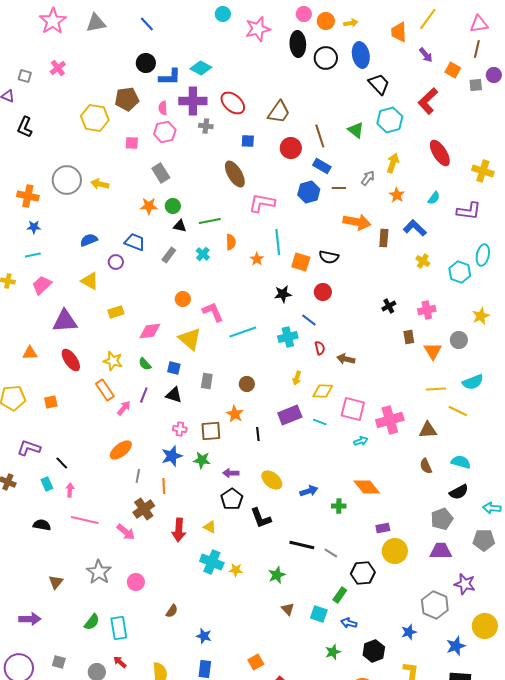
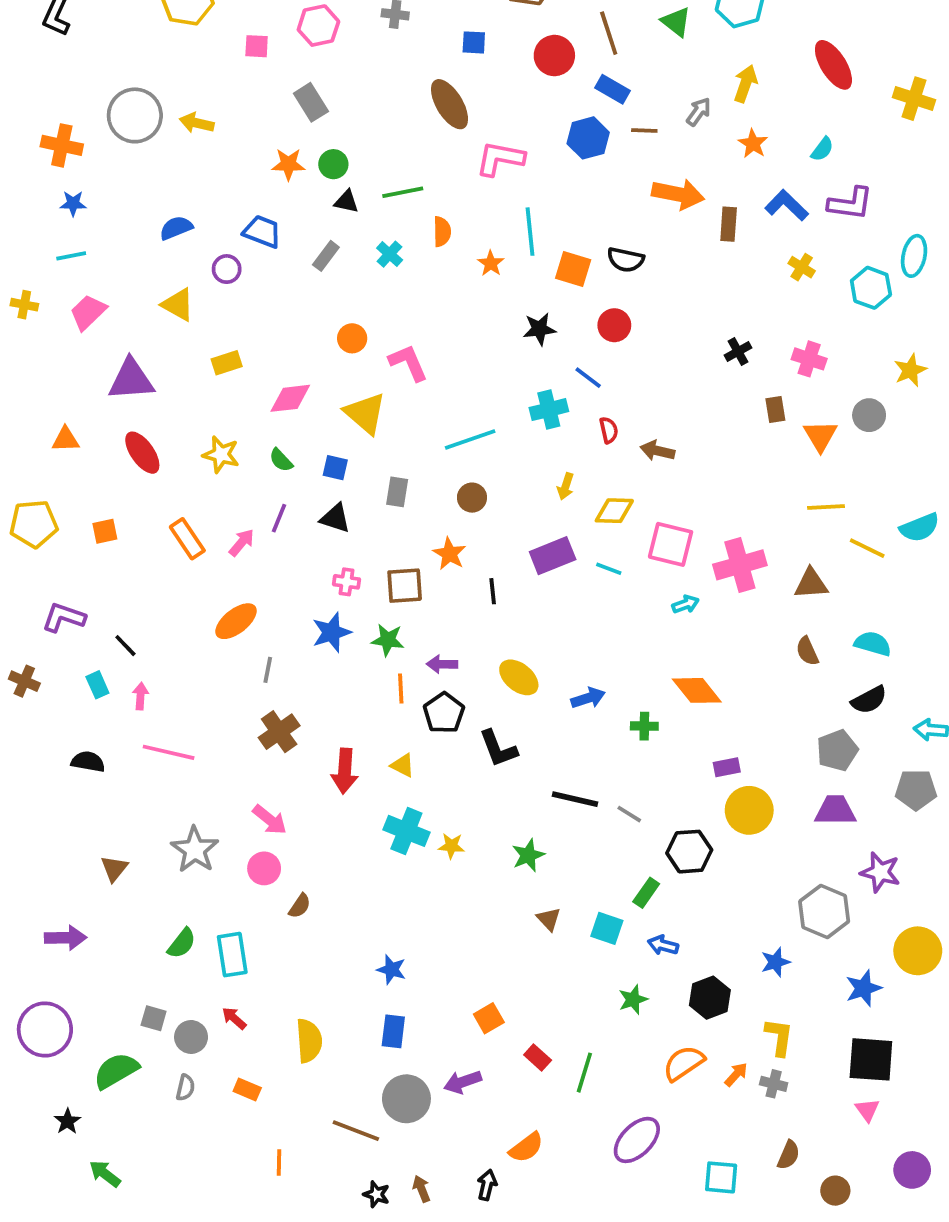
purple L-shape: (469, 211) -> (850, 203), moved
pink cross: (427, 310) -> (809, 359), turned 30
cyan line: (243, 332) -> (470, 439), moved
cyan semicircle: (473, 382) -> (920, 528), moved
orange rectangle: (105, 390) -> (187, 539), moved
orange line: (164, 486) -> (401, 689), moved
pink arrow: (126, 532) -> (270, 820), moved
brown semicircle: (172, 611) -> (300, 906), moved
gray square: (59, 662) -> (154, 1018), moved

